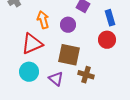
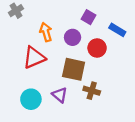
blue rectangle: (110, 18) -> (117, 30), turned -42
red circle: (107, 40) -> (97, 48), moved
cyan circle: (29, 72) -> (31, 99), moved

